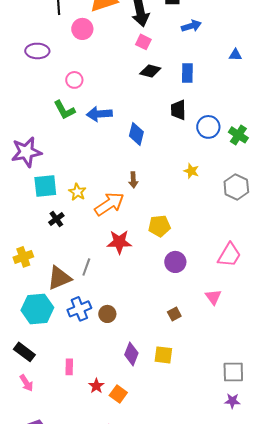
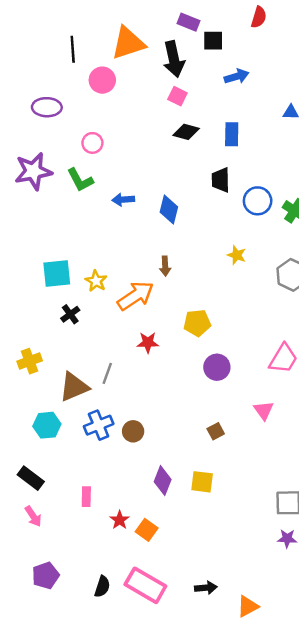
blue arrow: (99, 114) -> (123, 200), moved, size x0.7
purple star: (26, 152) -> (33, 171), moved
red star: (119, 242) -> (148, 343), size x0.7
cyan hexagon: (37, 309) -> (47, 425), size x0.7

